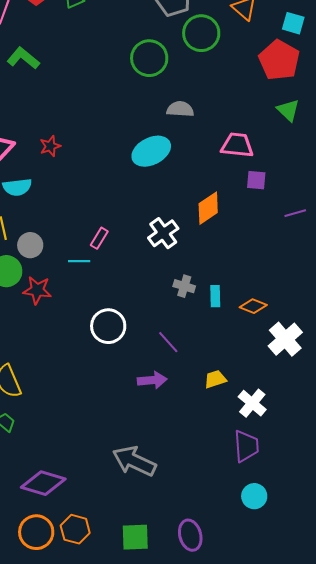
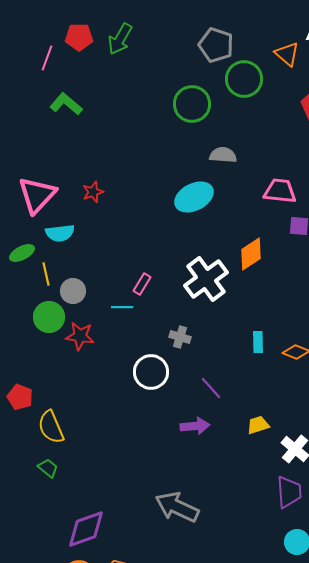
white cross: (163, 233) -> (206, 279), size x1.4
gray cross: (184, 286) -> (180, 337), moved
purple diamond: (43, 483) -> (86, 529), turned -36

